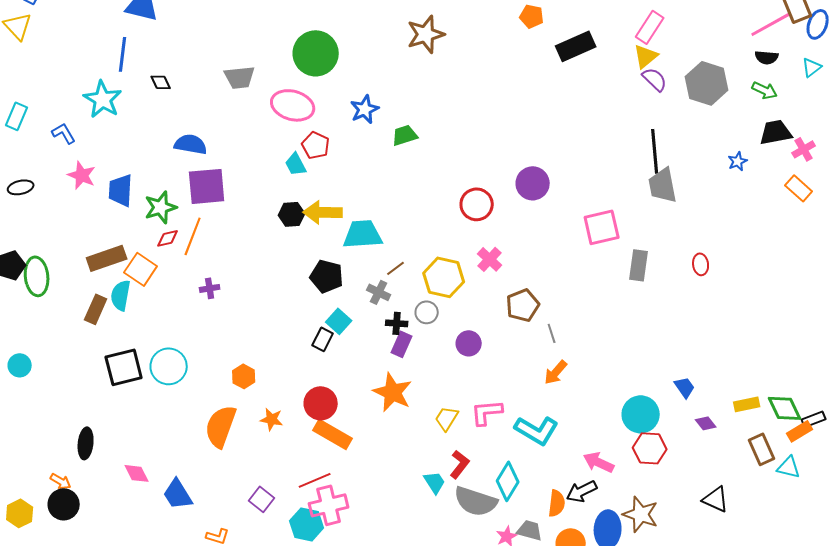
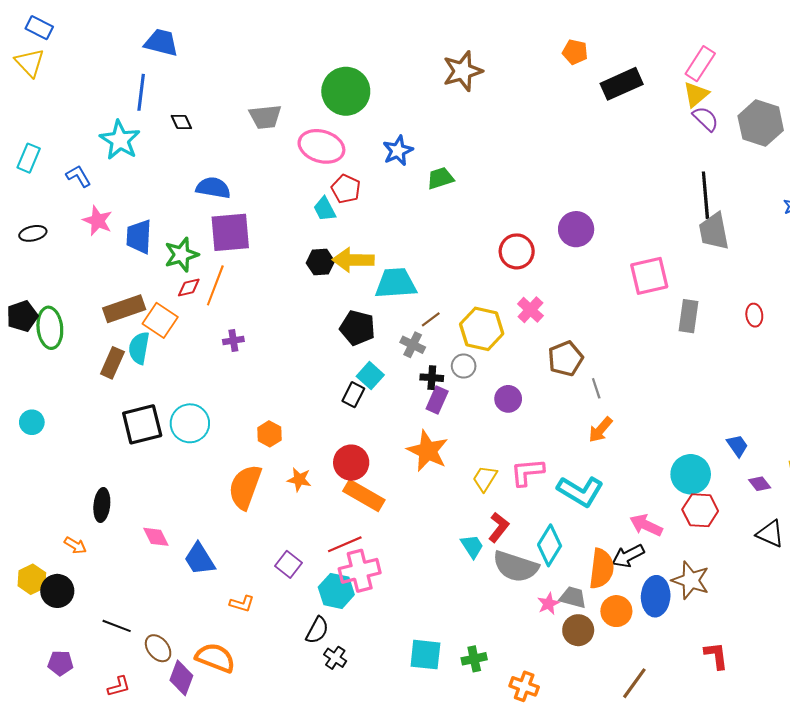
black triangle: (716, 499) -> (770, 534), moved
orange semicircle: (557, 503) -> (602, 569), size x1.4
black circle: (64, 504) -> (57, 591), moved

